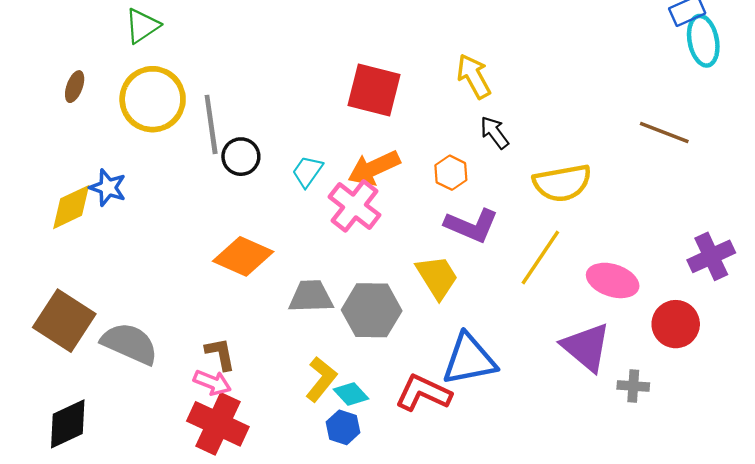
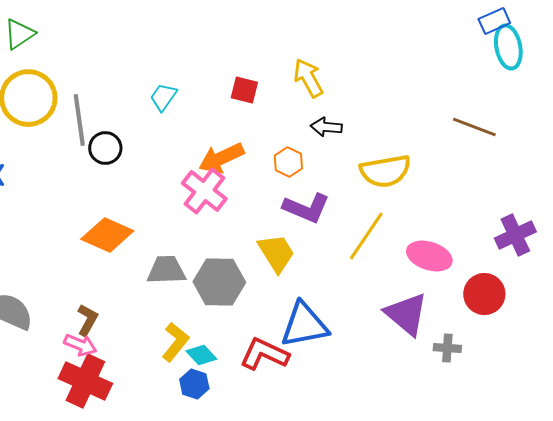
red square: (374, 90) -> (244, 90), moved, size x0.6
black arrow: (494, 132) -> (326, 127), turned -48
cyan trapezoid: (307, 171) -> (163, 97), moved
brown L-shape: (220, 354) -> (87, 320), turned 40

